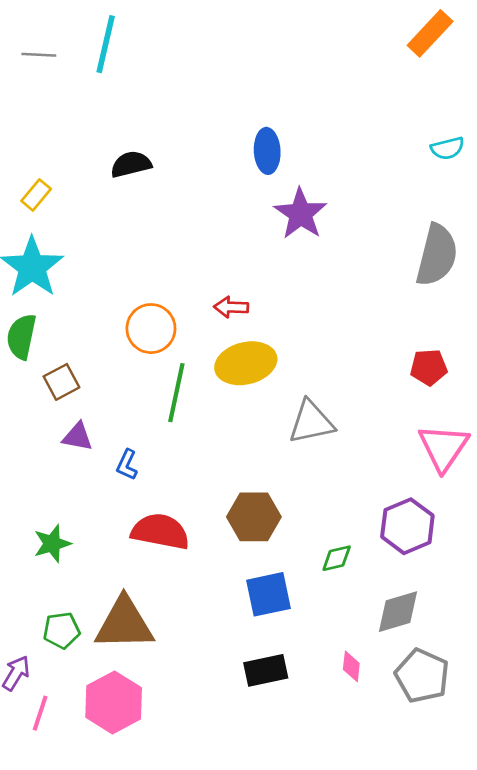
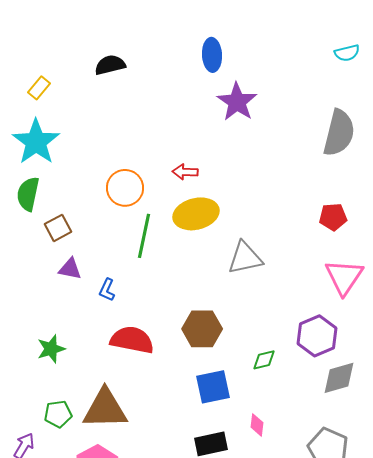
gray diamond: (398, 612) -> (339, 378), moved
pink diamond: (351, 666) -> (257, 425), moved

